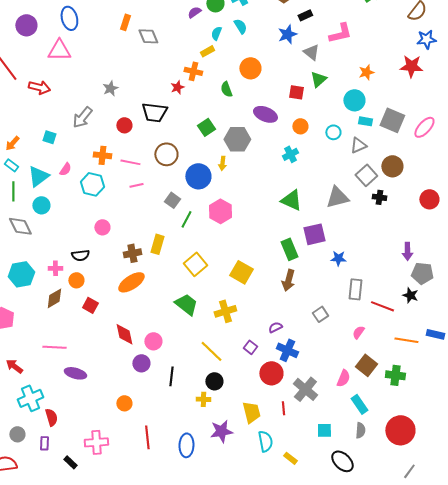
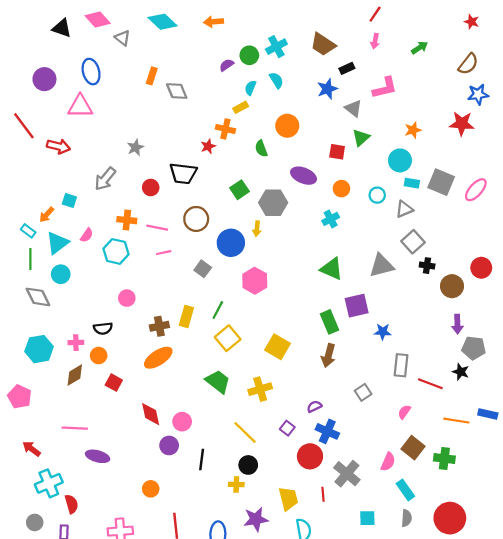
orange arrow: (12, 143) -> (47, 215), moved
brown circle: (392, 166) -> (452, 286), moved
green line: (186, 219) -> (218, 310), moved

